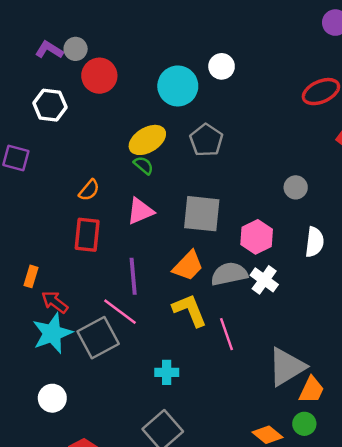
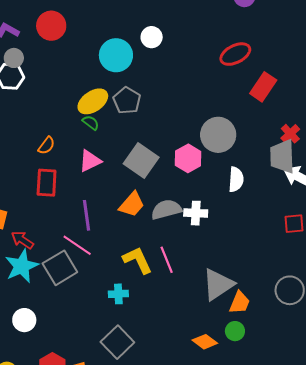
gray circle: (76, 49) -> (14, 58), moved
red circle: (99, 76) -> (51, 26), moved
gray pentagon: (206, 140) -> (127, 100), moved
gray circle: (296, 187) -> (218, 135), size x1.8
gray square: (202, 214) -> (141, 160), turned 32
pink hexagon: (257, 237) -> (188, 158), moved
white cross: (264, 280) -> (196, 213), turned -30
yellow L-shape: (190, 310) -> (138, 260), moved

